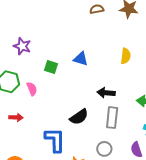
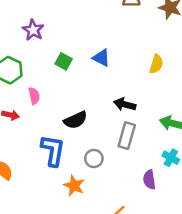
pink semicircle: (32, 89) -> (34, 96), moved
black semicircle: (79, 117) -> (76, 120), moved
gray circle: (104, 149) -> (94, 158), moved

